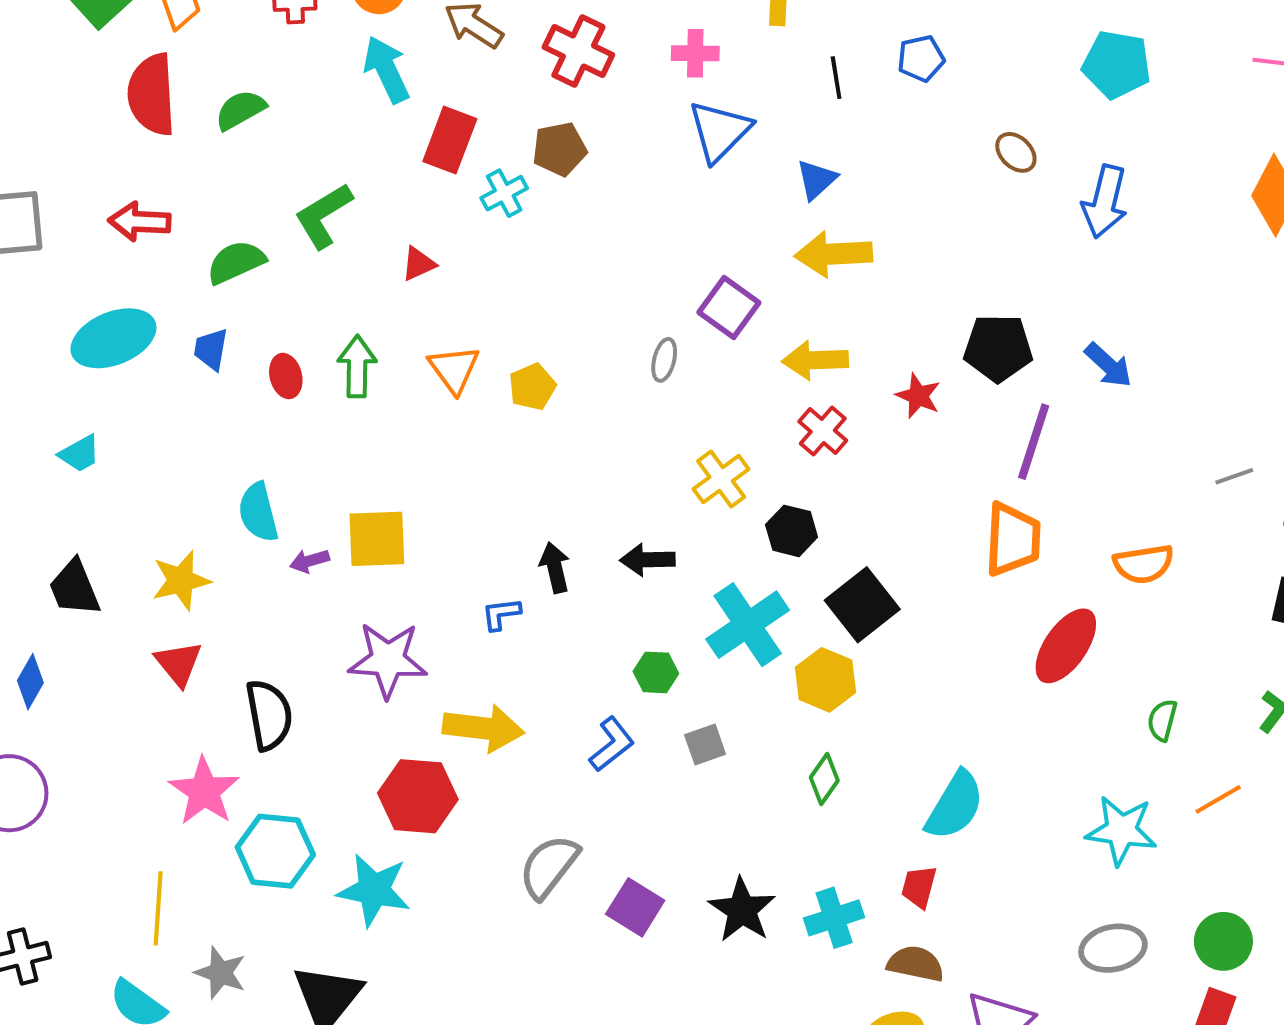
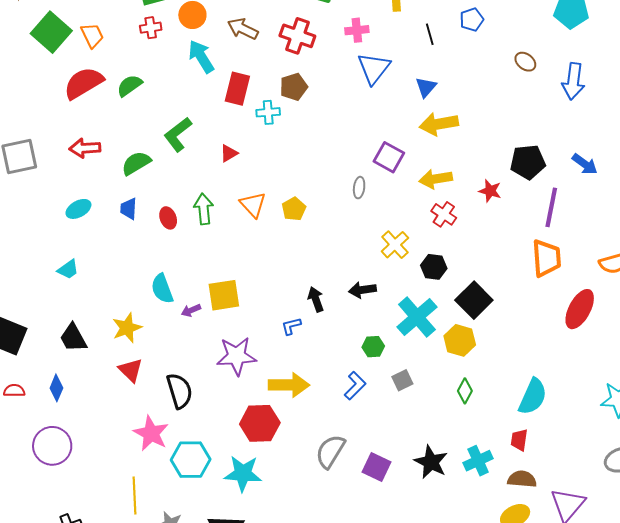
red semicircle: (152, 95) -> (83, 83), turned 69
cyan cross: (504, 193) -> (268, 112), turned 30
cyan ellipse: (113, 338) -> (78, 209), size x0.6

